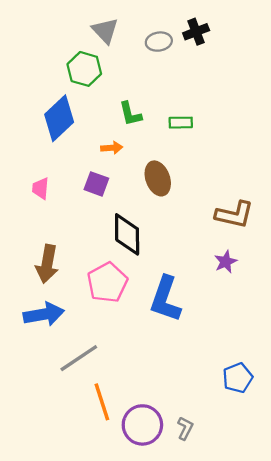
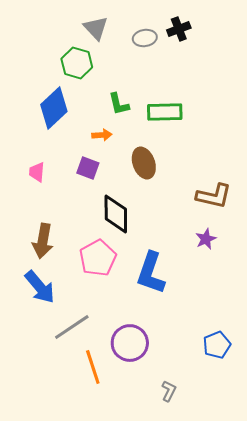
green rectangle: (181, 123) -> (165, 112), size x1.6
blue arrow: (44, 314) -> (40, 287), turned 60
purple circle: (142, 425) -> (130, 343), moved

